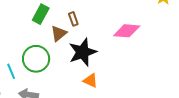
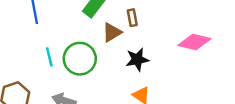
black star: (83, 52) -> (137, 60), size x0.7
cyan line: (11, 71) -> (49, 57), moved

